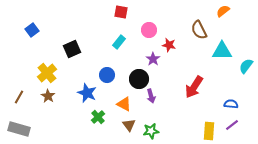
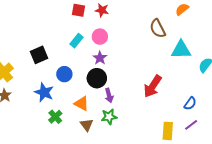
pink circle: (149, 30) -> (100, 37), moved
red star: (169, 45) -> (102, 10), moved
black square: (72, 49) -> (39, 55), moved
purple star: (153, 59) -> (100, 58), moved
blue semicircle: (231, 104) -> (190, 104), turned 120
green star: (151, 131) -> (109, 117), moved

